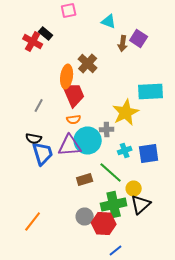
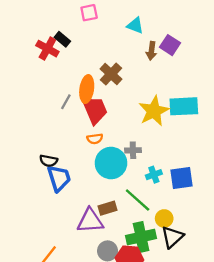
gray line: (39, 106) -> (66, 102), moved
yellow star: (126, 112) -> (154, 111), moved
purple triangle: (70, 146) -> (90, 221), moved

